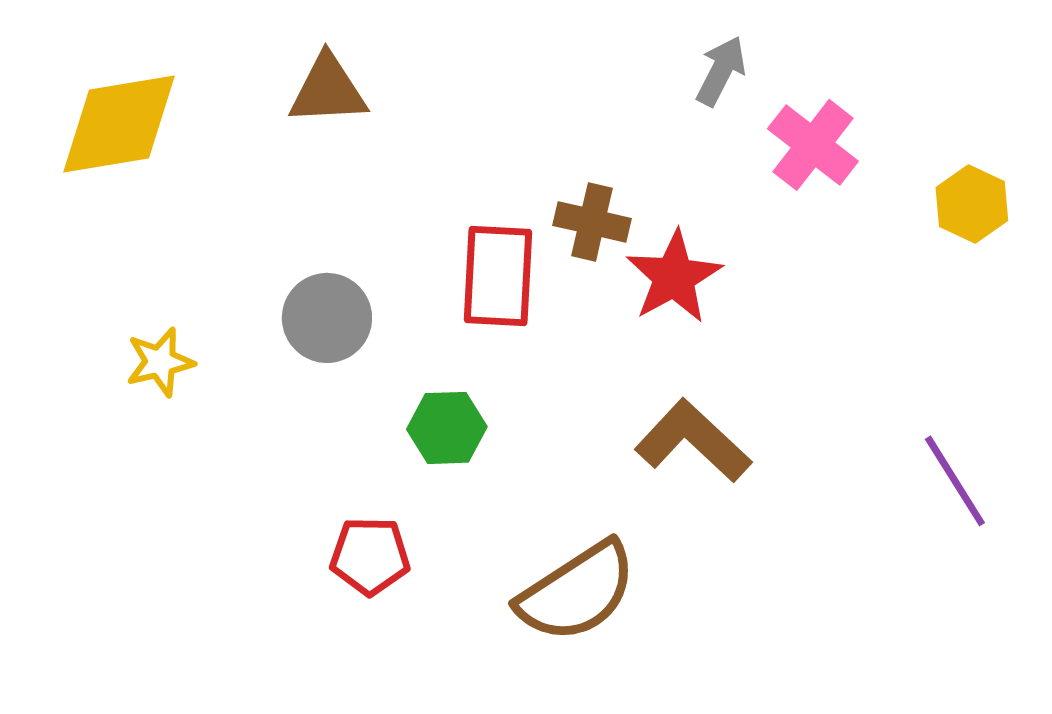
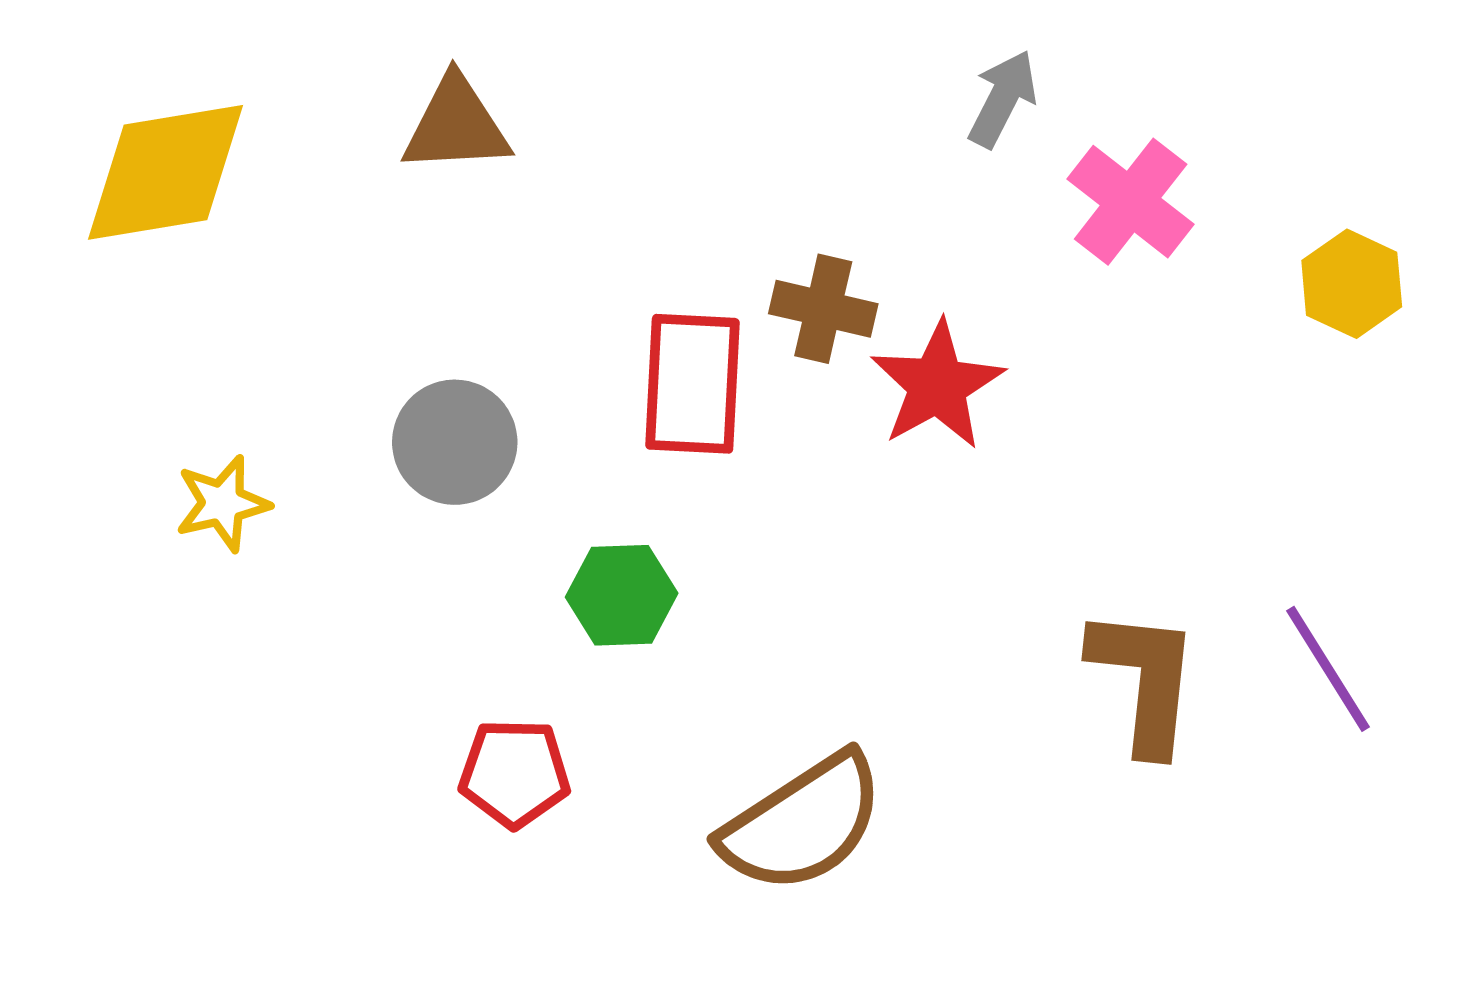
brown L-shape: (693, 441) -> (1144, 680), moved, turned 53

